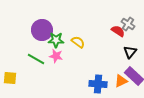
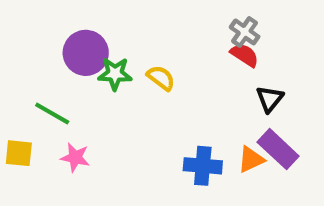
gray cross: (128, 24) -> (245, 32), moved
pink star: (56, 56) -> (75, 157), moved
green line: (36, 59) -> (52, 113), moved

